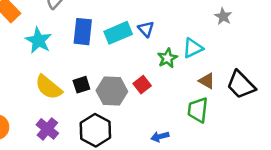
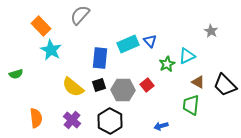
blue rectangle: (83, 32) -> (100, 58), moved
cyan star: (38, 40) -> (51, 50), moved

